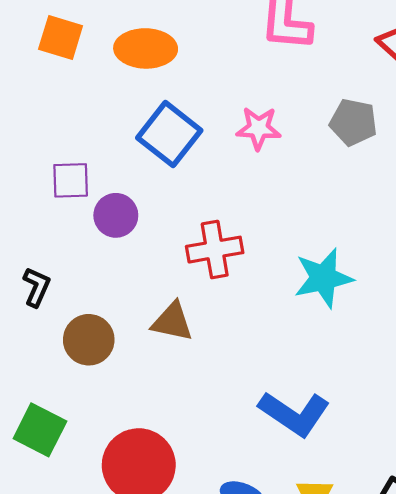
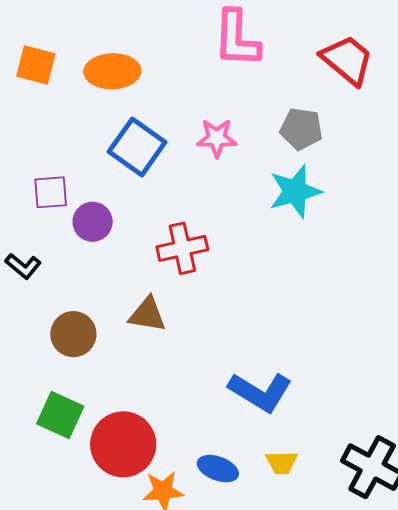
cyan star: (323, 278) -> (295, 191), moved
black L-shape: (37, 287) -> (23, 266), moved, turned 108
green square: (40, 430) -> (60, 415), moved

